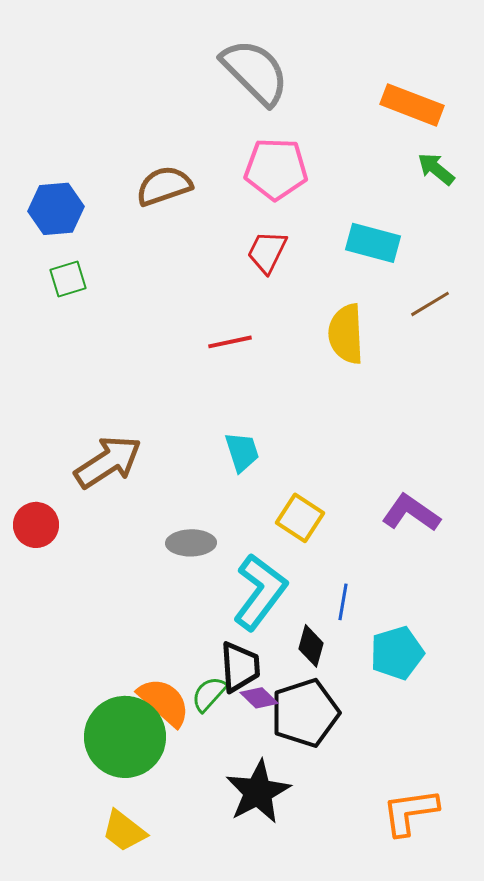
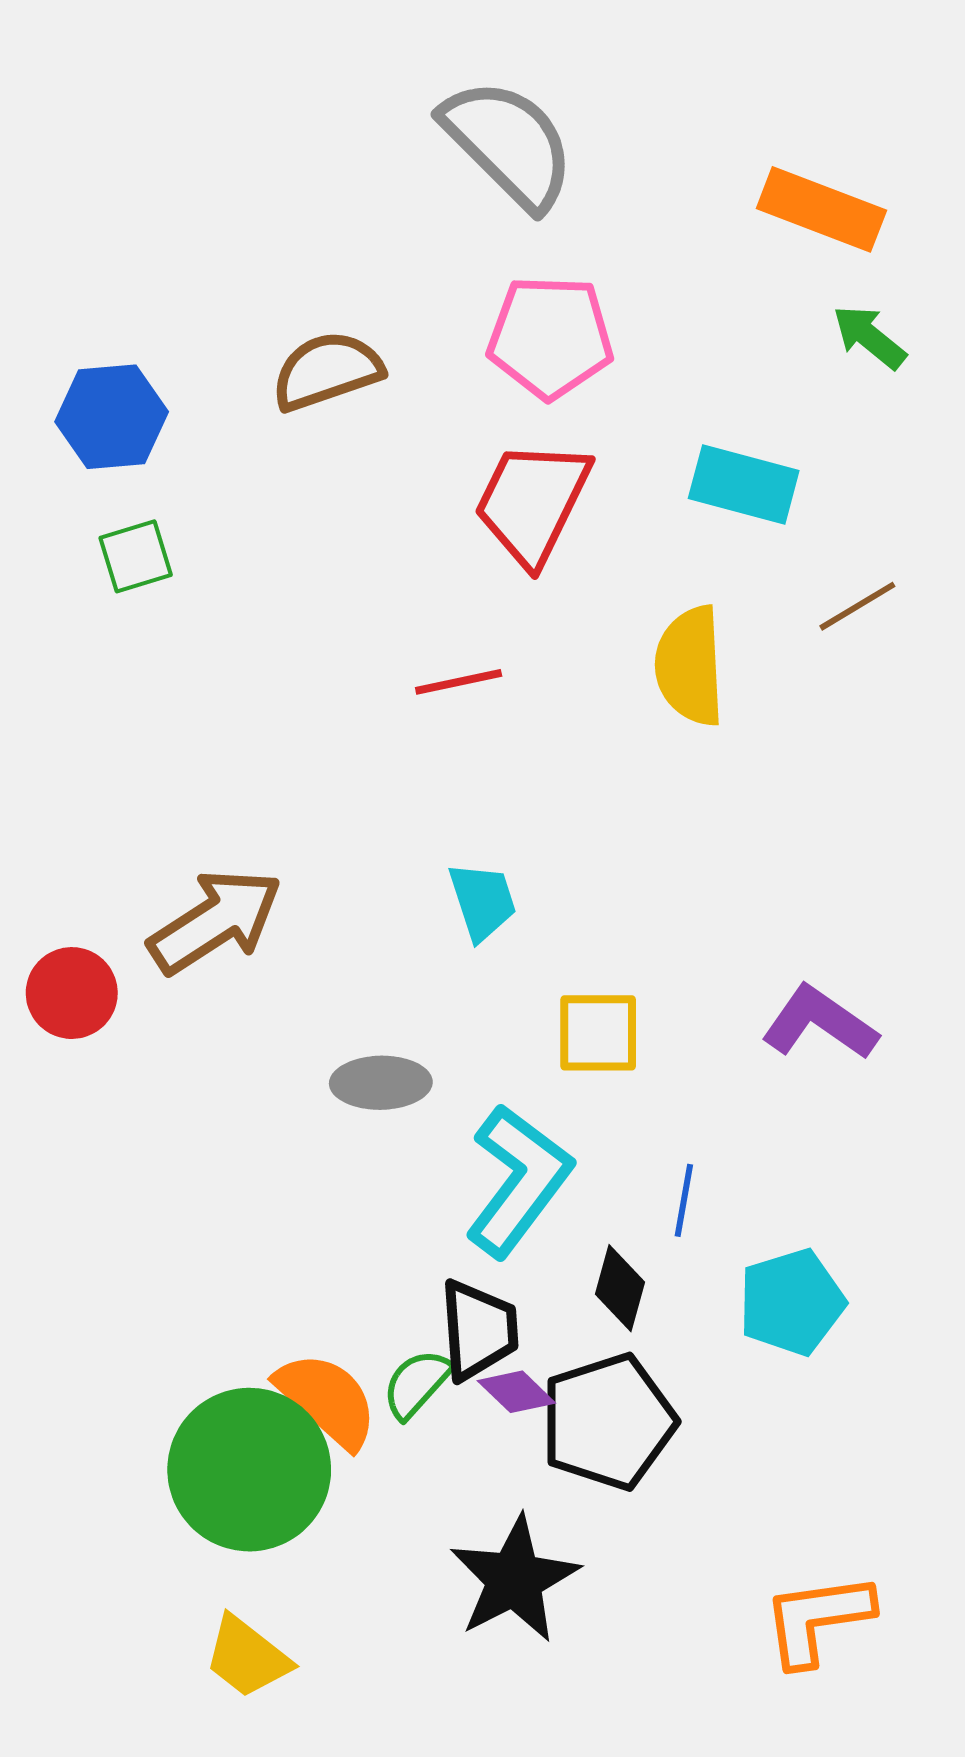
red trapezoid: (267, 252) -> (532, 502), size x1.5
yellow square: (300, 518) -> (598, 1033), turned -33
red circle: (36, 525) -> (72, 993), moved

